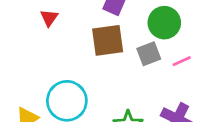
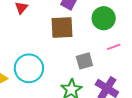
gray square: (149, 54) -> (84, 61), moved

